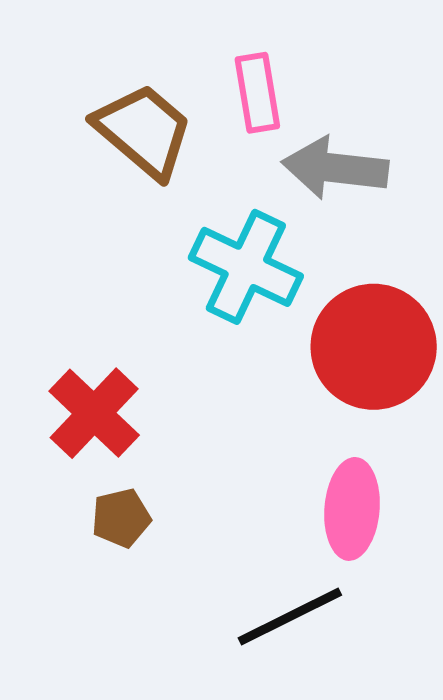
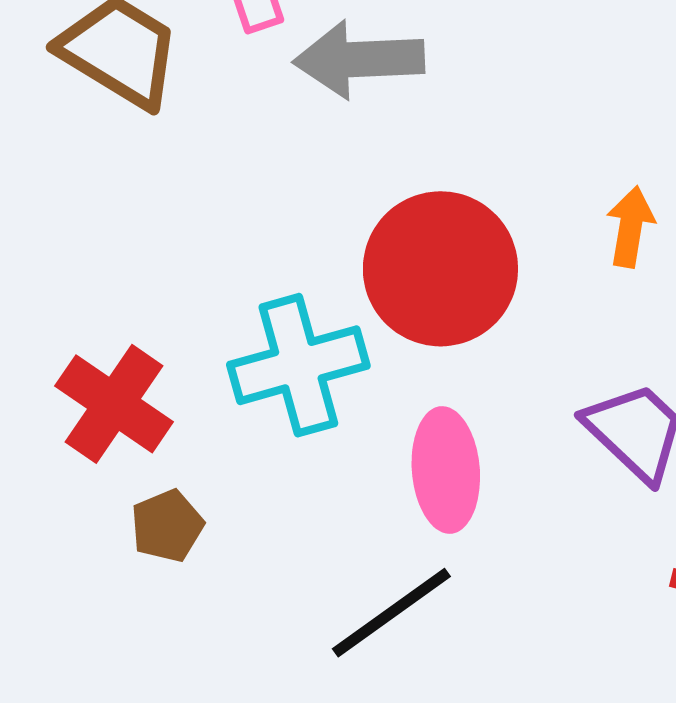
cyan cross: (246, 267) -> (298, 365), moved, turned -32

